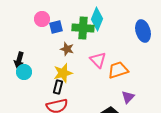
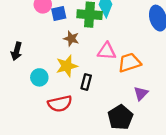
pink triangle: (98, 60) -> (107, 51), turned -42
cyan circle: (24, 72) -> (39, 77), moved
black rectangle: (58, 87) -> (86, 82), moved

